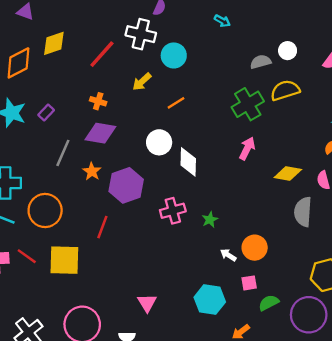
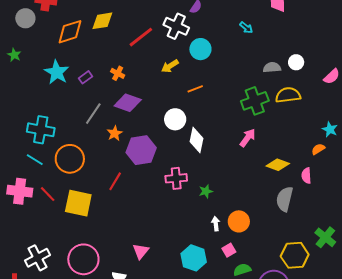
orange cross: (98, 101) -> (118, 73), moved
white arrow: (228, 255) -> (216, 224), turned 40
pink square: (249, 283) -> (229, 250), turned -32

